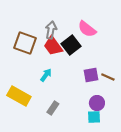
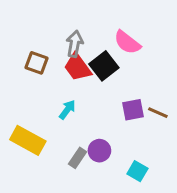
brown square: (25, 43) -> (37, 63), size x0.7
purple circle: (97, 103) -> (99, 151), moved
cyan square: (94, 117) -> (137, 171), turned 32

